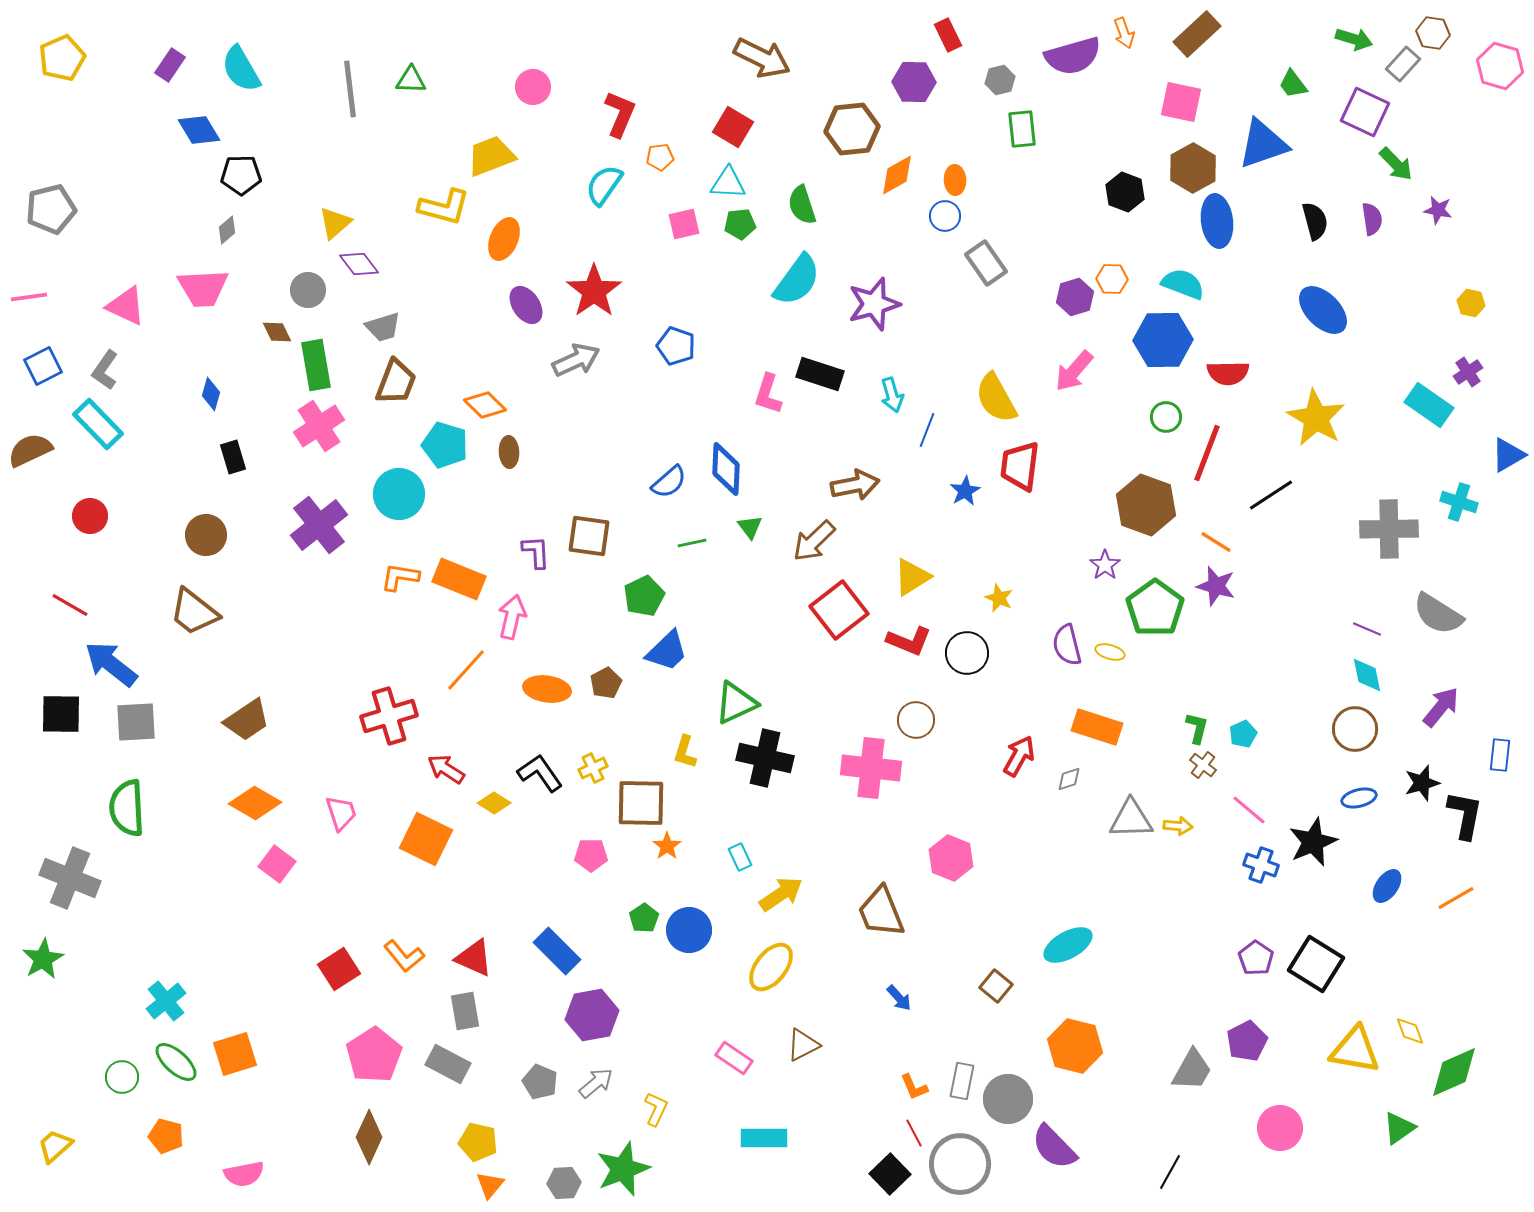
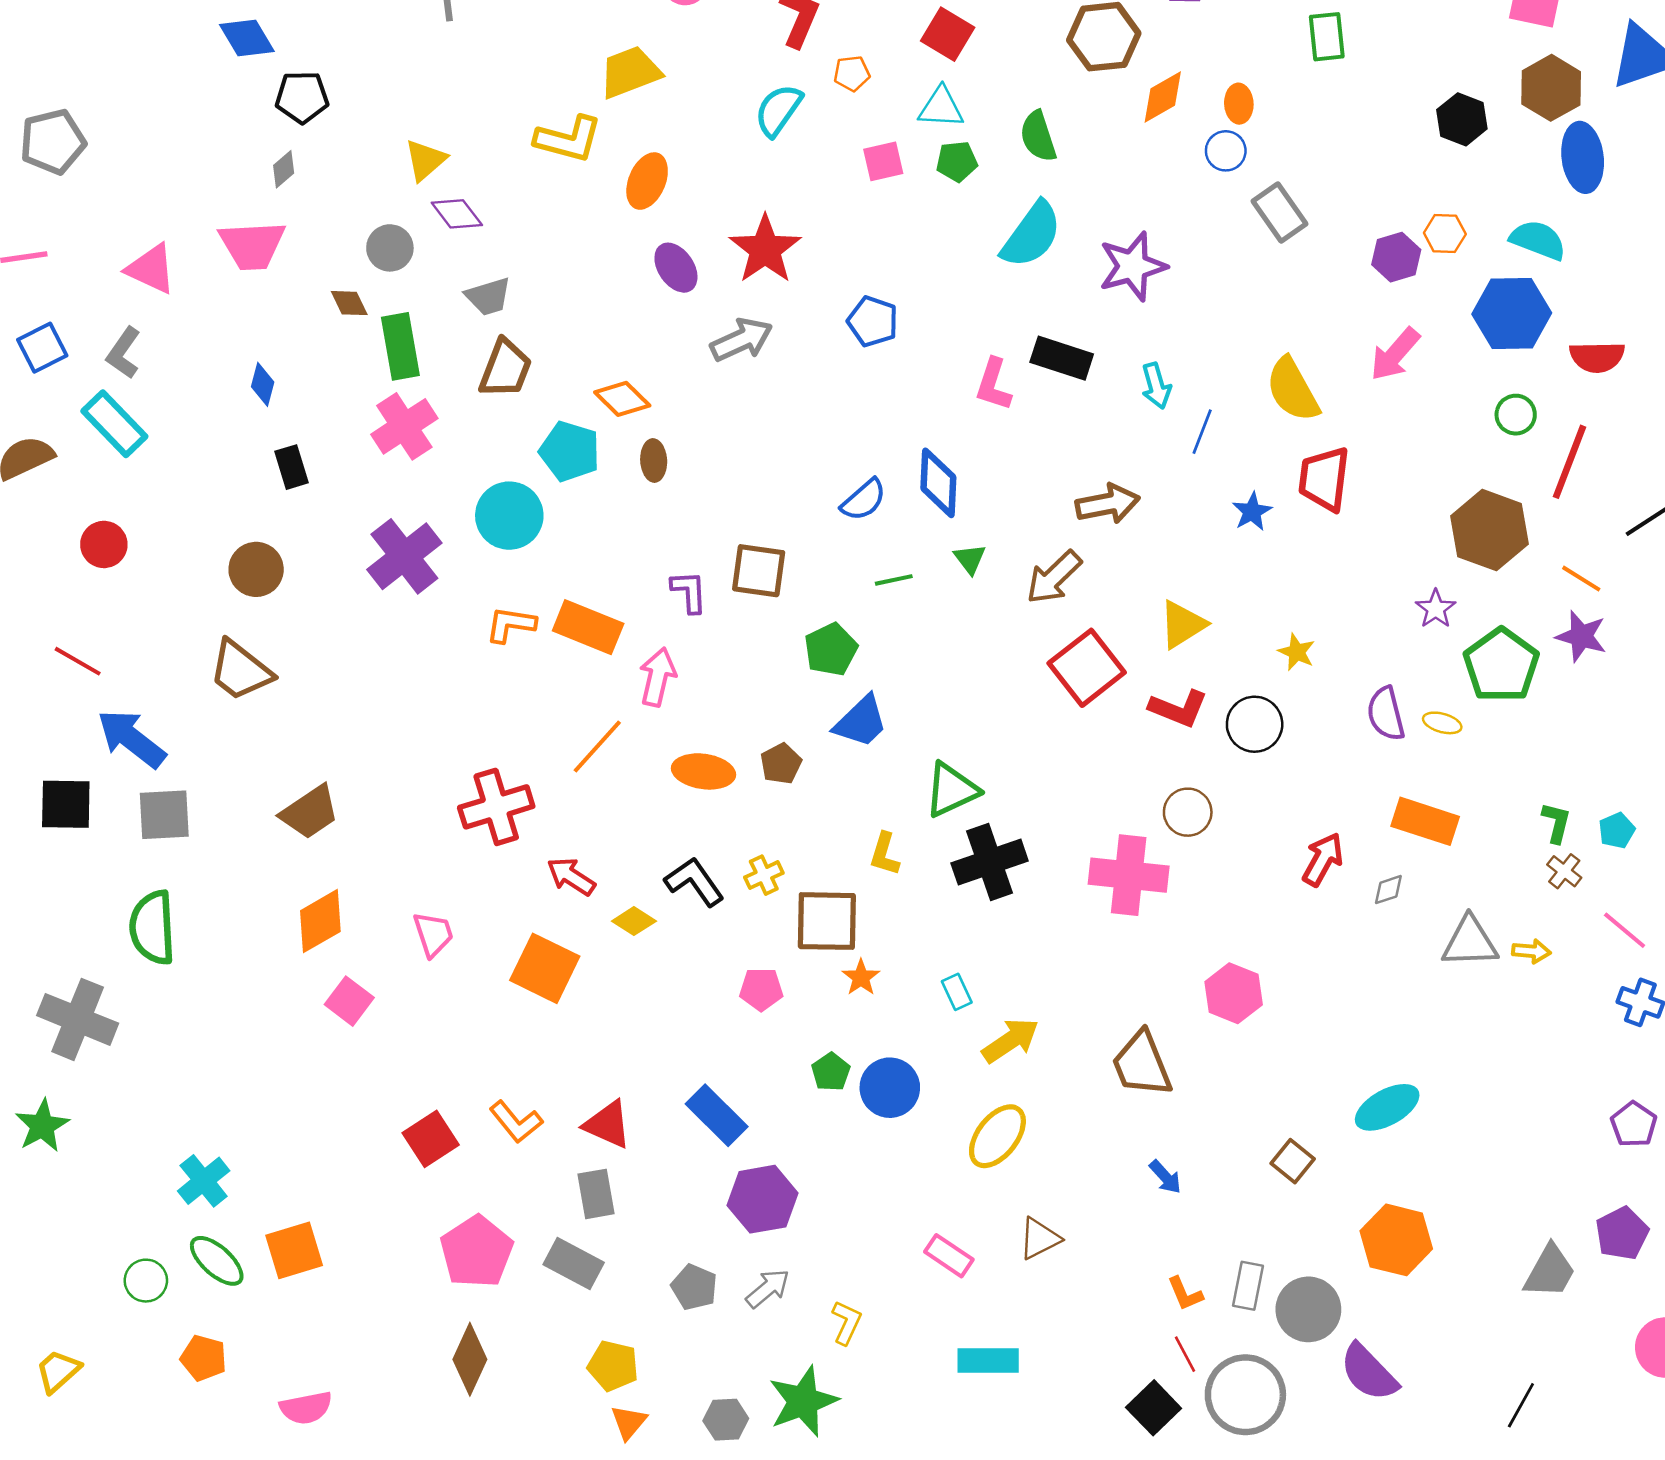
black cross: (765, 758) -> (990, 862), turned -32
orange diamond: (255, 803) -> (320, 921), turned -60

